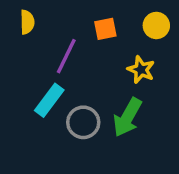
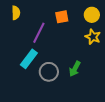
yellow star: (141, 70) -> (93, 37), moved
green arrow: (127, 117) -> (75, 69), size x0.7

